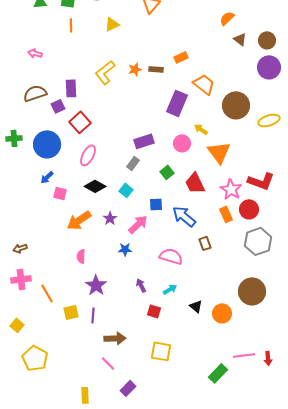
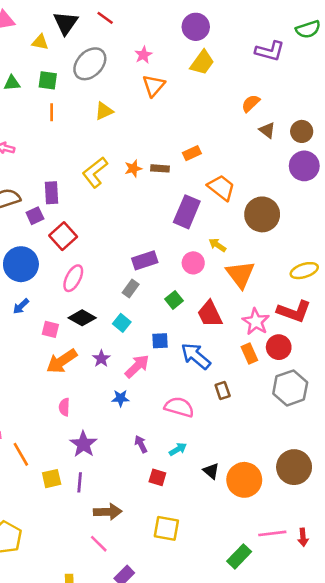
yellow ellipse: (269, 120) -> (304, 271), moved
pink square: (60, 193) -> (50, 329), moved
brown circle: (252, 291) -> (294, 467), moved
orange circle: (222, 313) -> (244, 480), size x1.4

